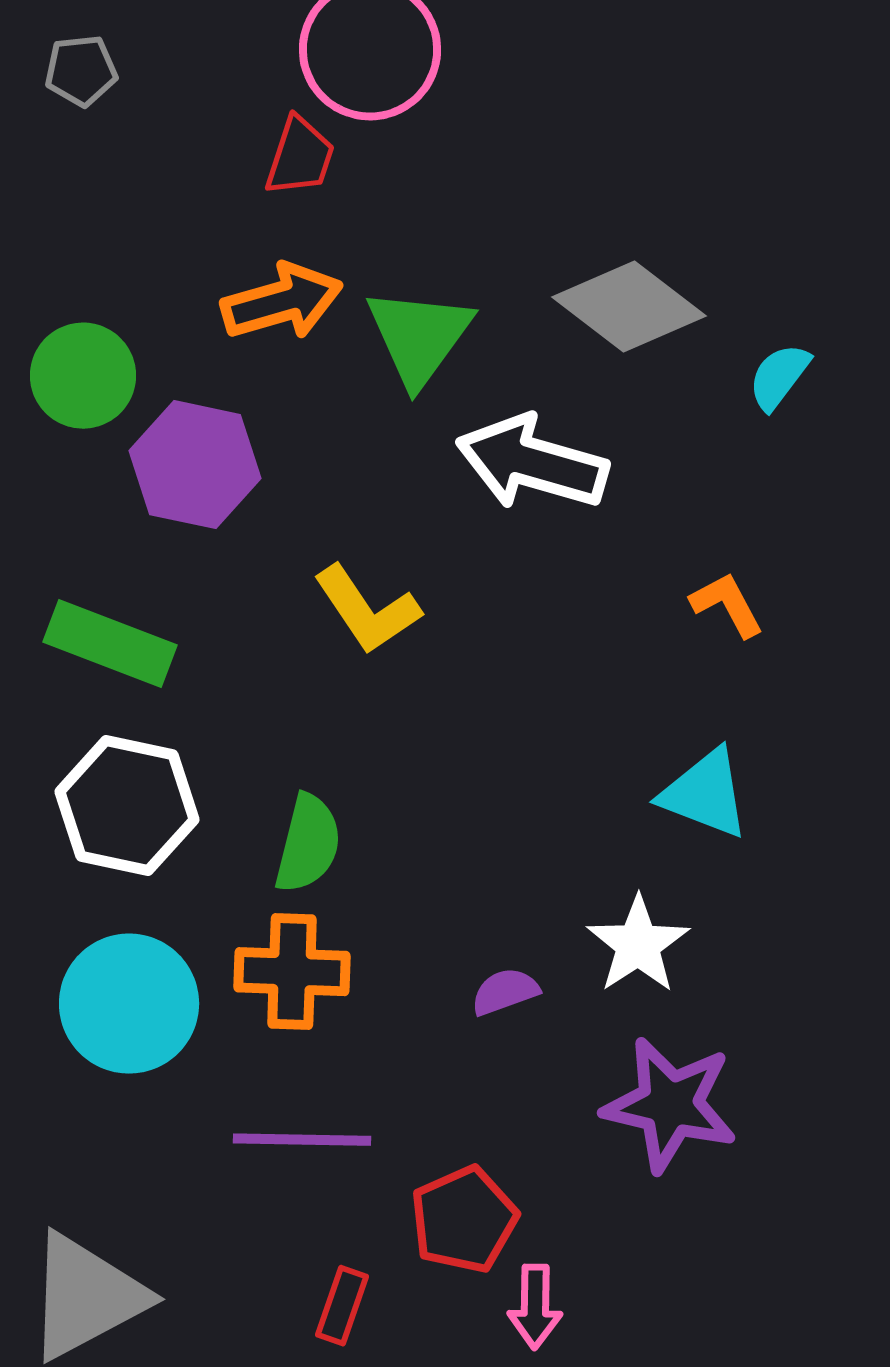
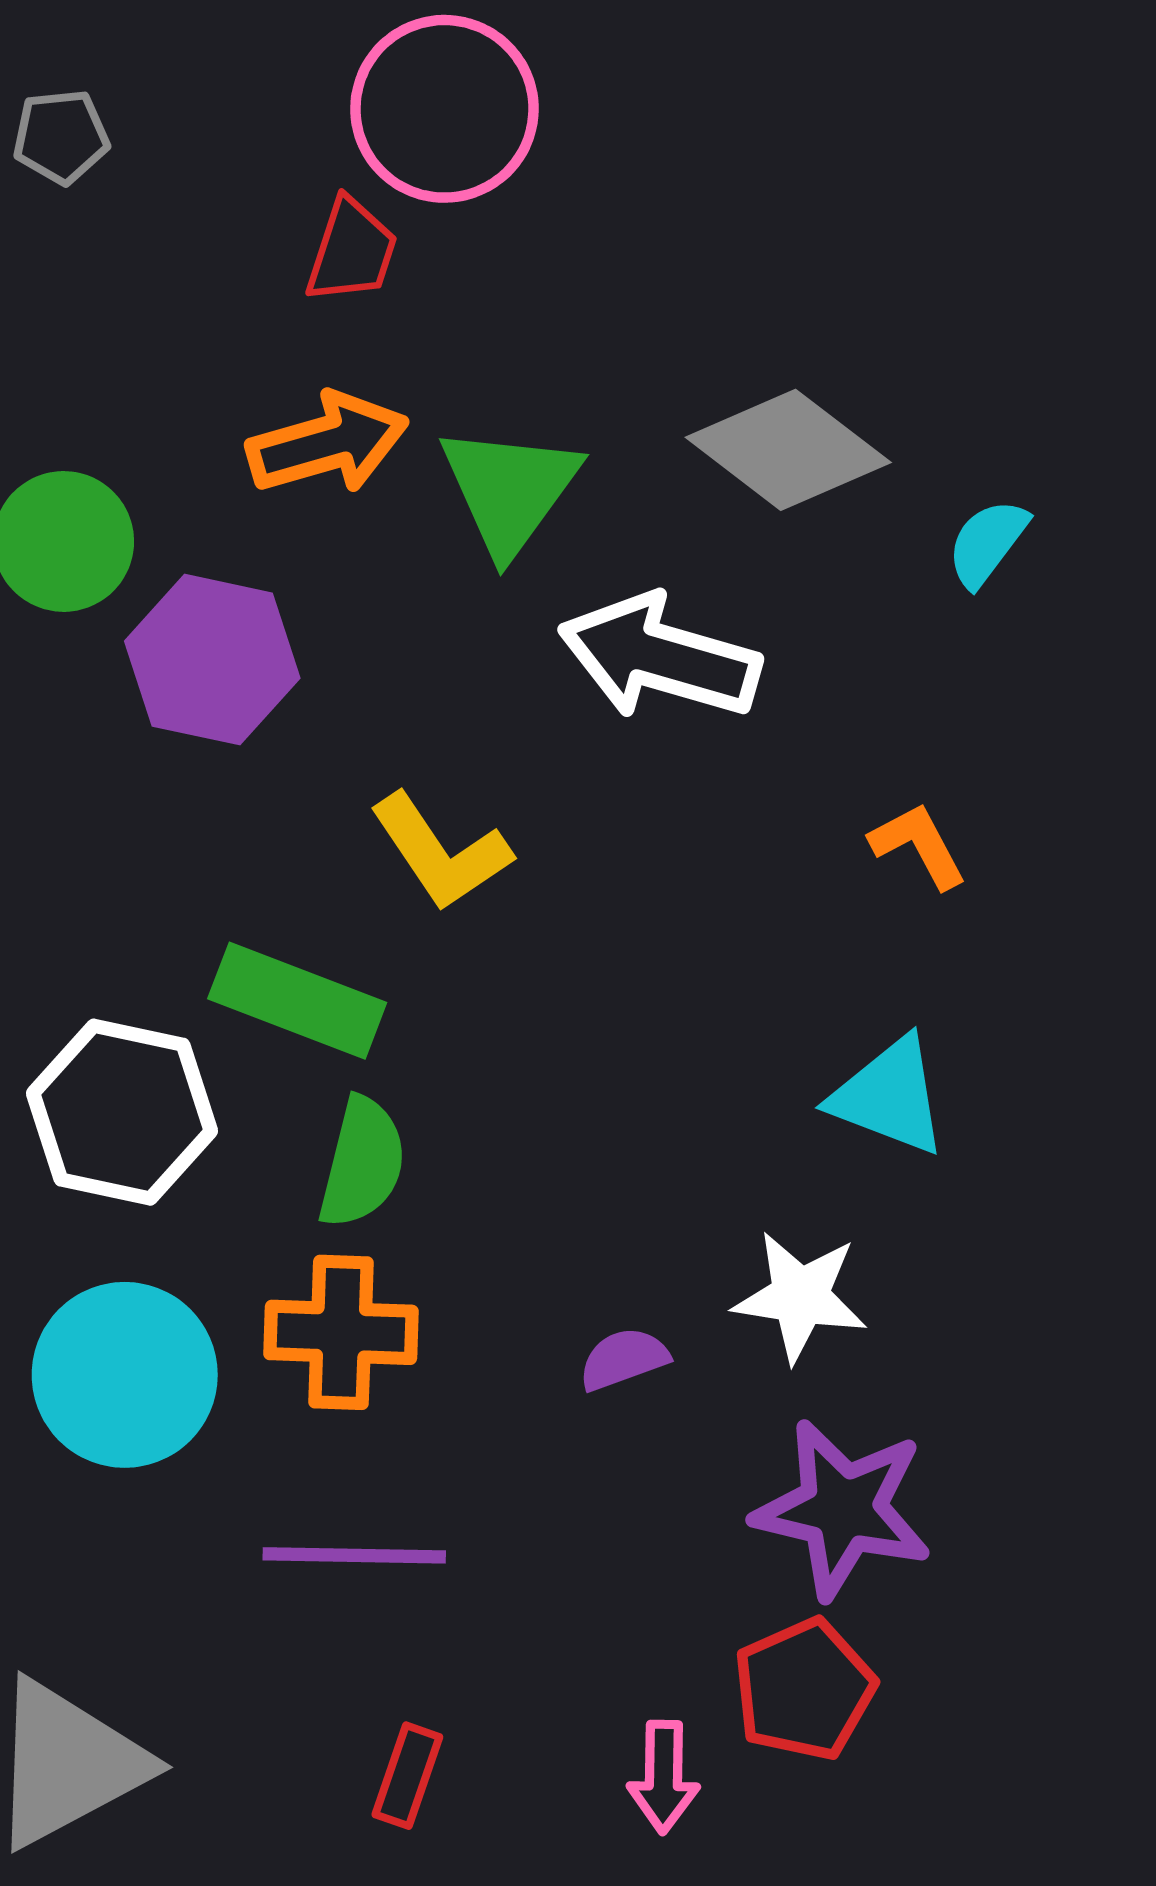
green rectangle: (110, 644) -> (297, 1001), moved
white star: (638, 945) -> (800, 1297), turned -30
red pentagon: (464, 1220) -> (804, 1689), moved

